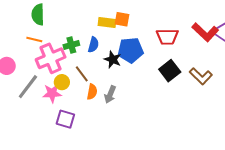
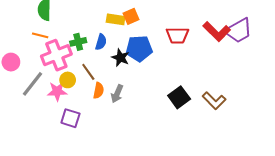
orange square: (122, 19) -> (131, 16), turned -35
black square: (170, 71) -> (179, 97), moved
brown L-shape: (201, 76) -> (214, 101), moved

